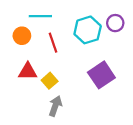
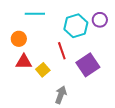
orange circle: (22, 36) -> (19, 39), moved
red line: (53, 43) -> (62, 51), moved
gray arrow: (55, 106) -> (61, 95), moved

